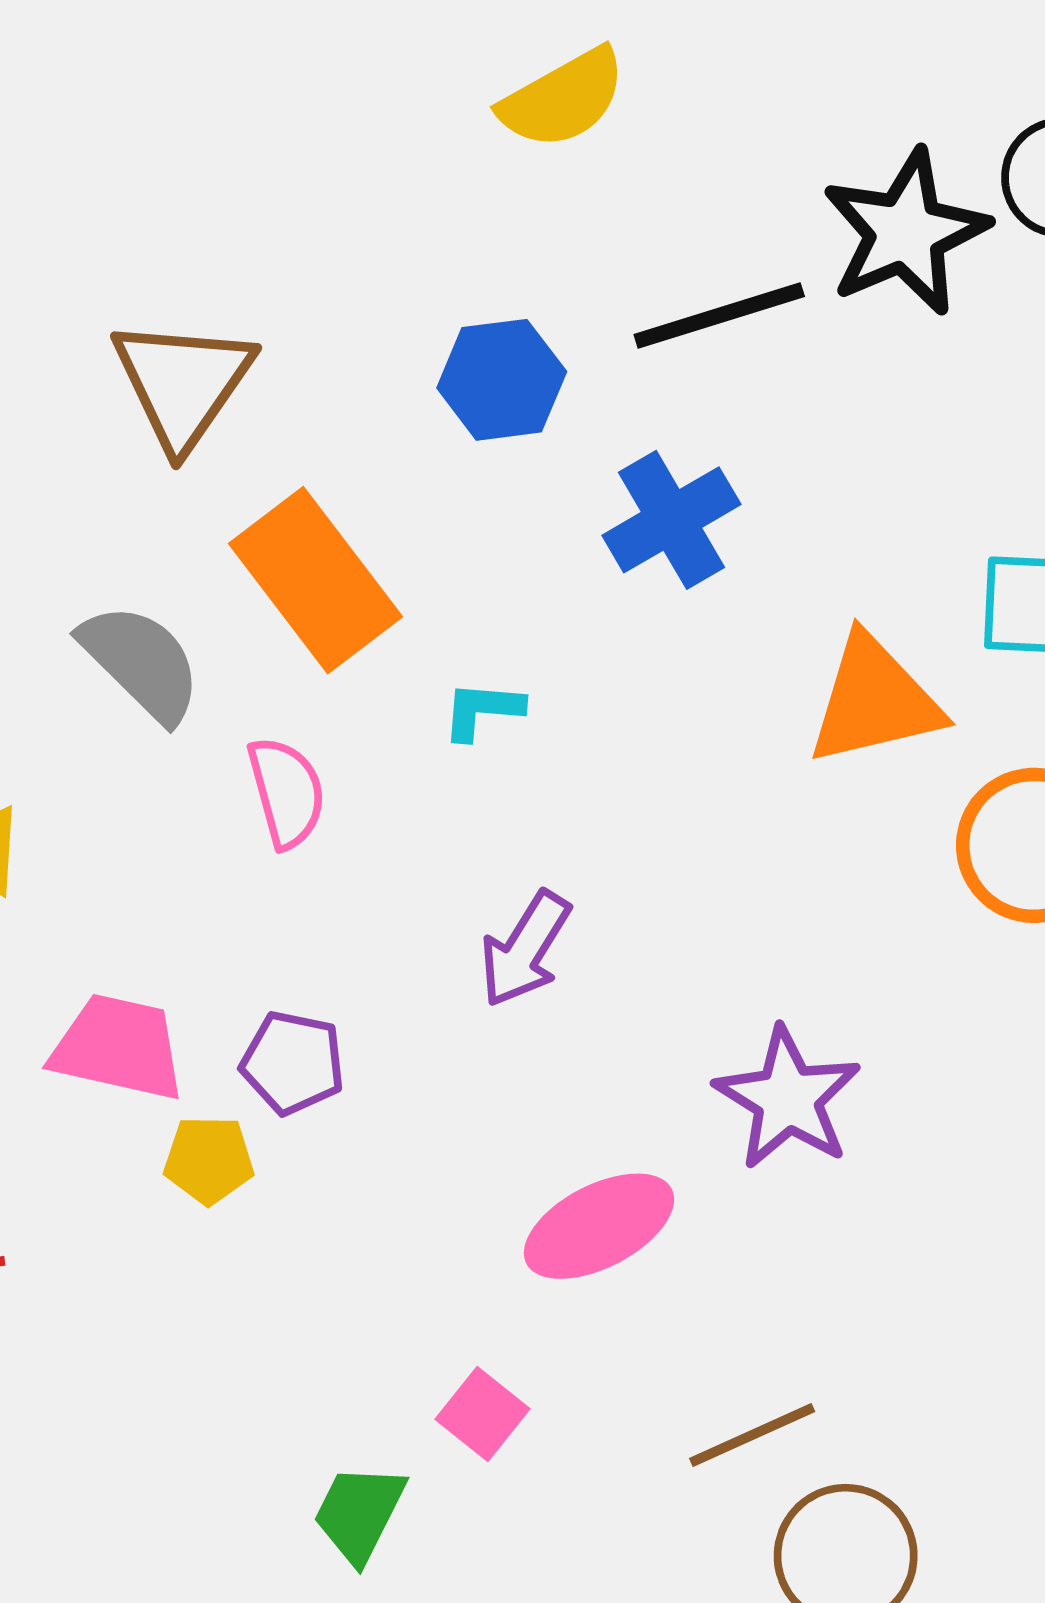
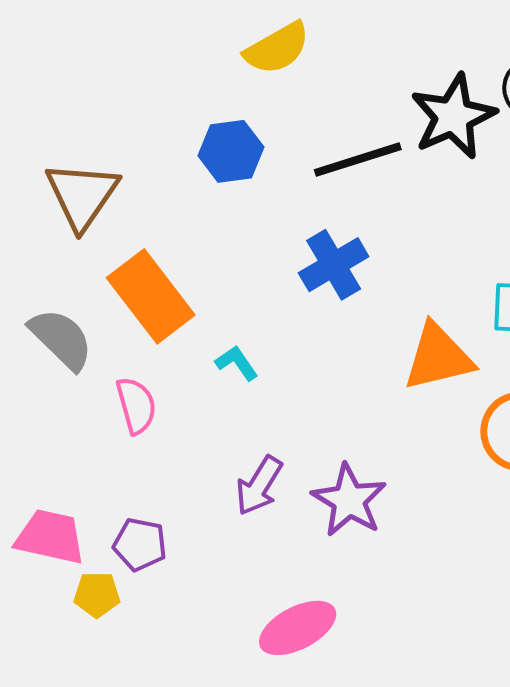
blue hexagon: (502, 380) -> (231, 151), moved
cyan L-shape: (482, 710) -> (237, 363), turned 51
purple star: (788, 1098) -> (349, 500), moved

